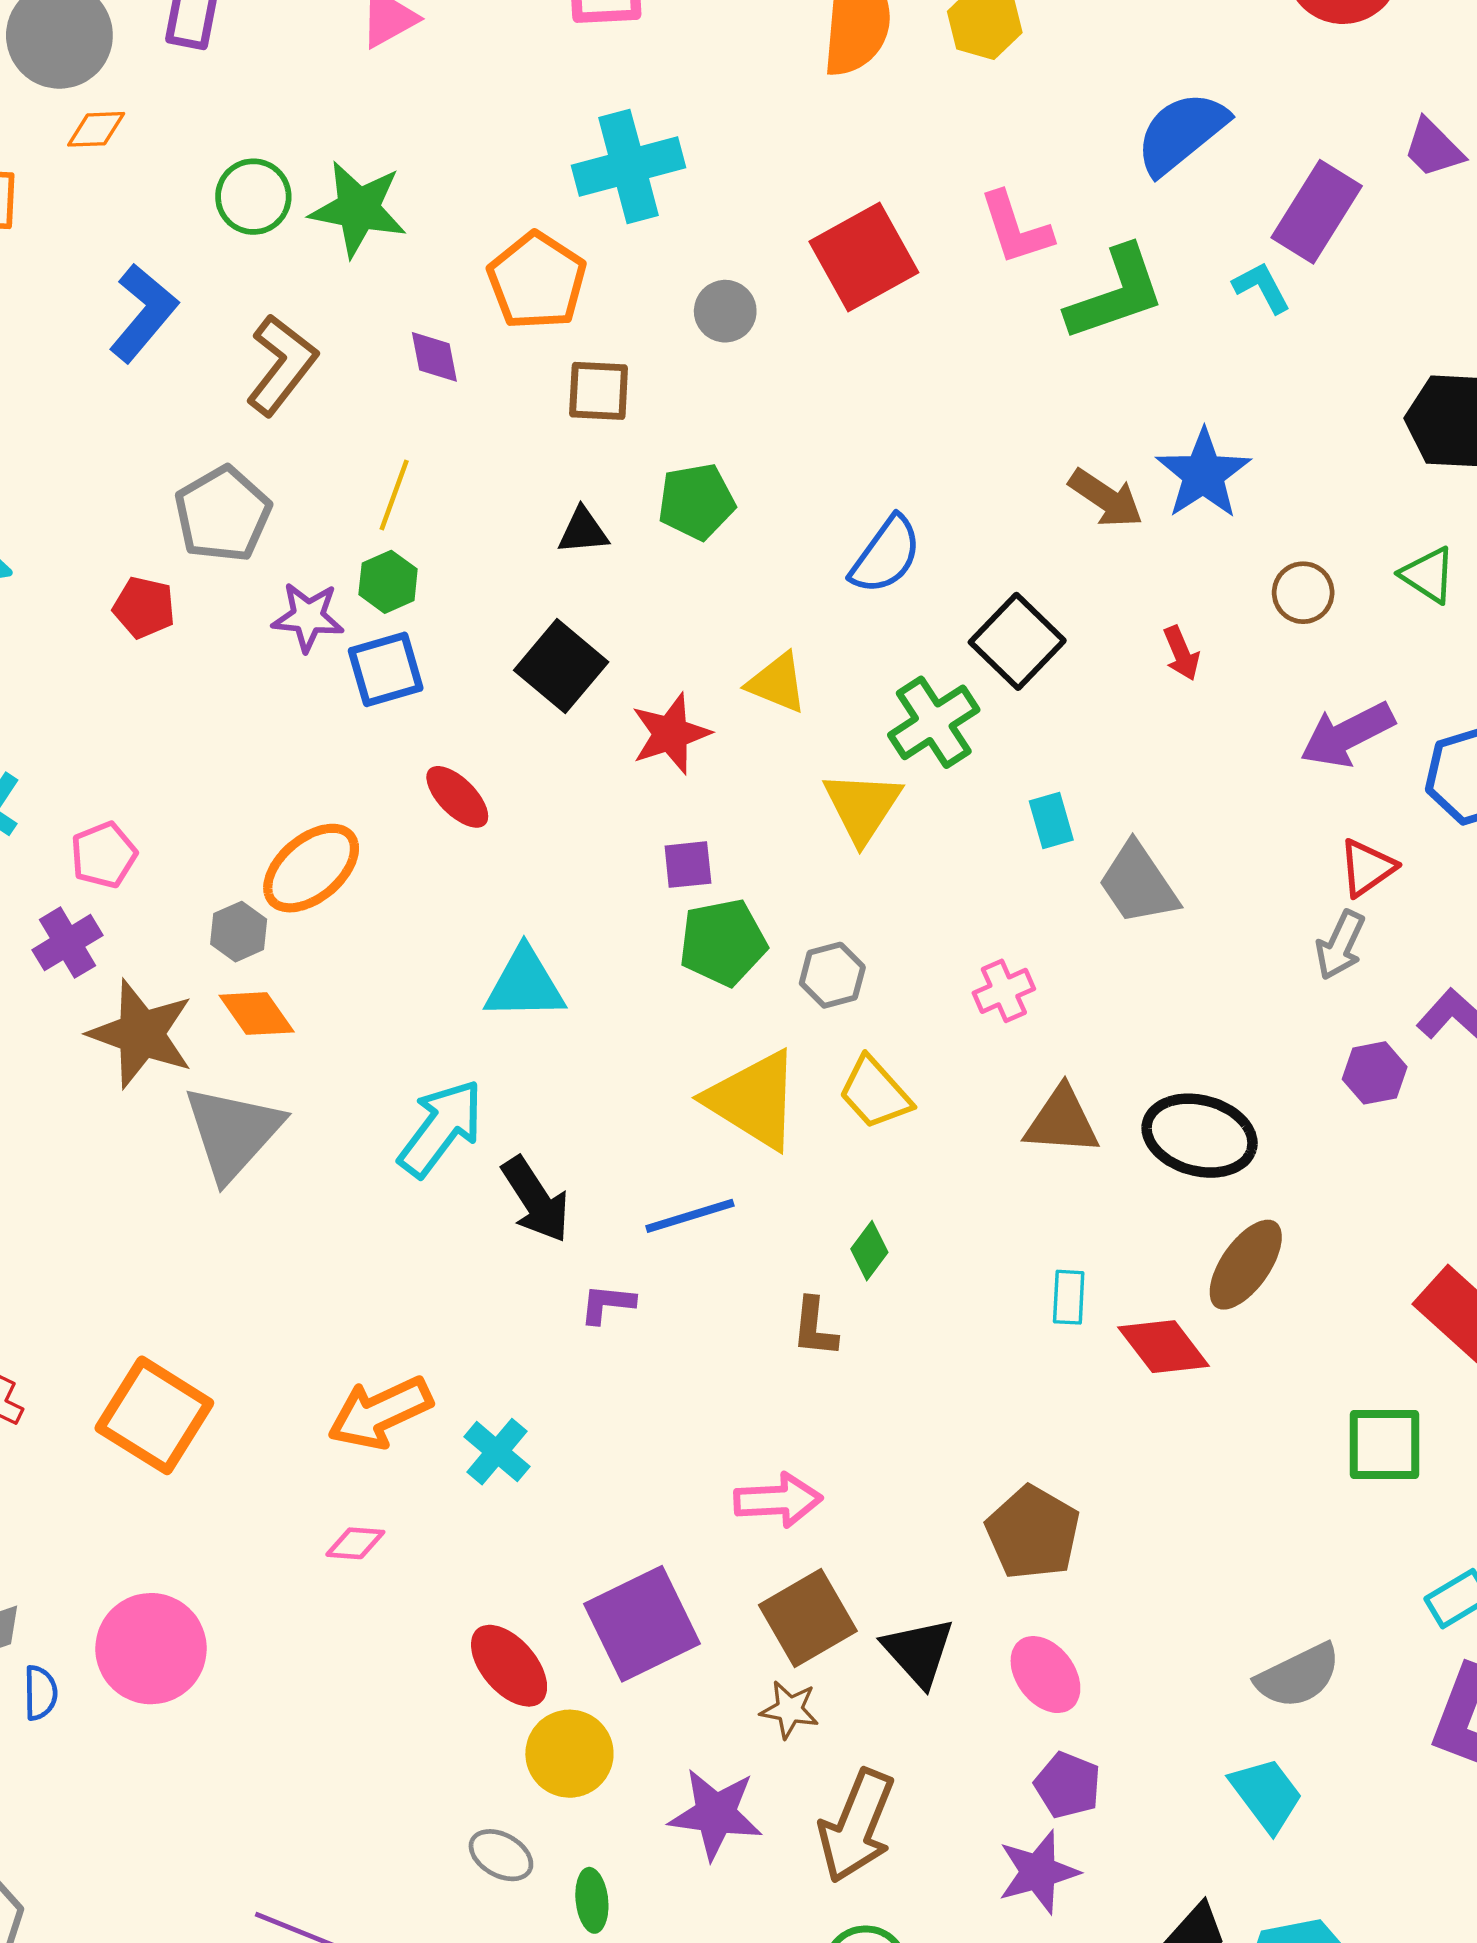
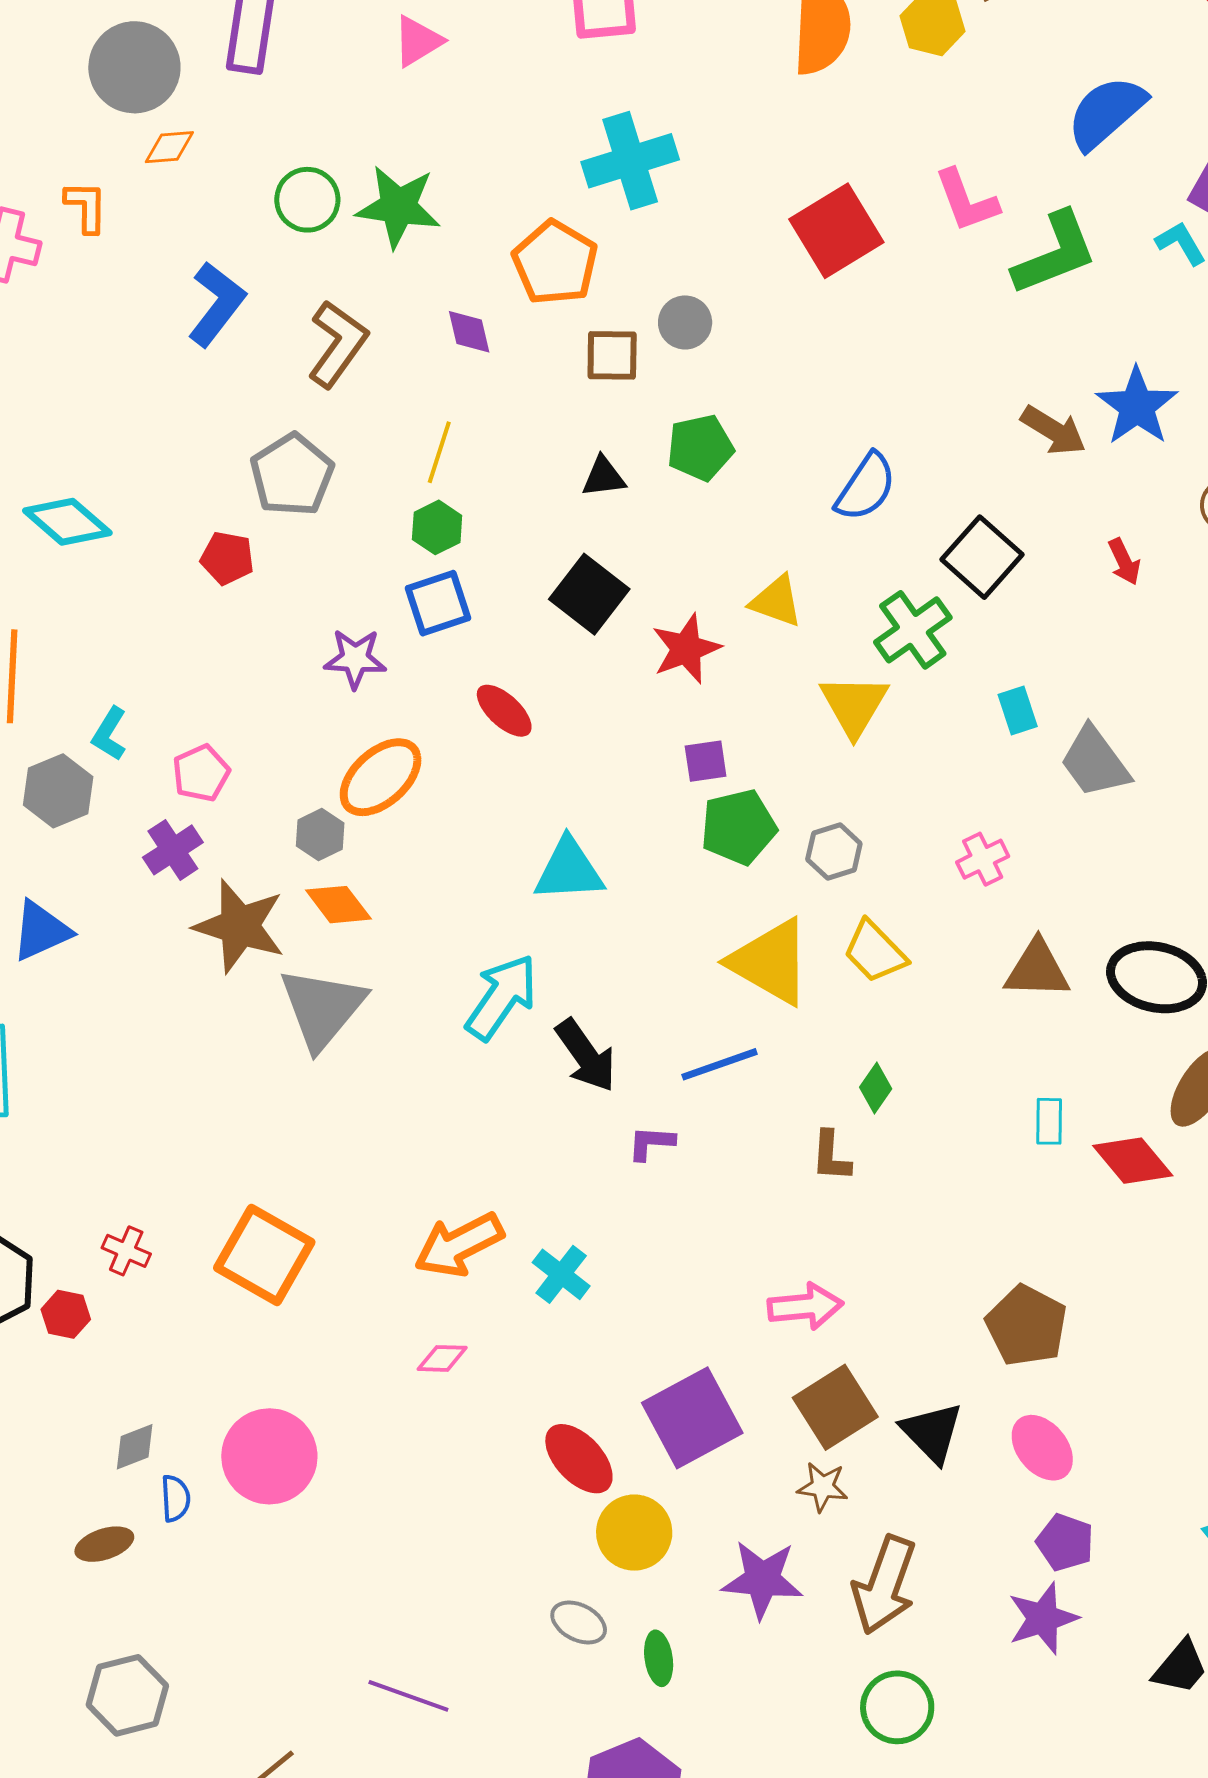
gray circle: (725, 311) -> (685, 322), moved
purple star: (308, 617) -> (355, 659), moved

